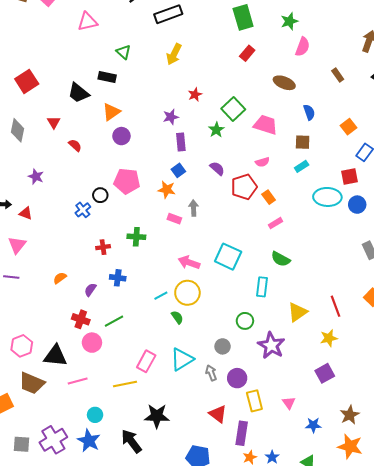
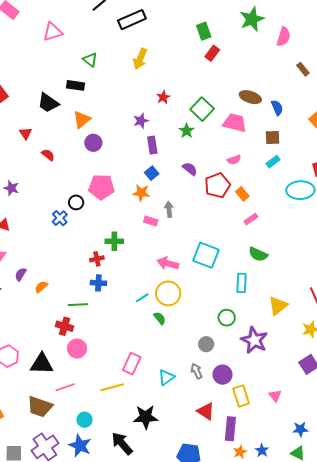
green rectangle: (243, 17) -> (204, 31), moved, size x0.7
green star: (289, 21) -> (252, 19), size x1.4
pink semicircle: (302, 47) -> (284, 37), moved
brown ellipse: (284, 83) -> (250, 97), moved
red cross: (103, 247) -> (97, 259), moved
purple semicircle: (90, 290) -> (21, 274), moved
green line: (114, 321) -> (78, 305), moved, turned 30
cyan triangle: (182, 359) -> (166, 377), moved, size x0.7
brown trapezoid: (32, 383) -> (40, 407), moved
blue star: (313, 425) -> (300, 429), moved

